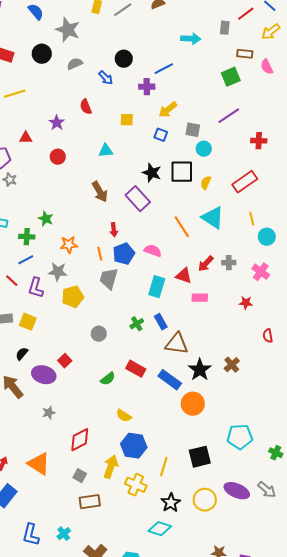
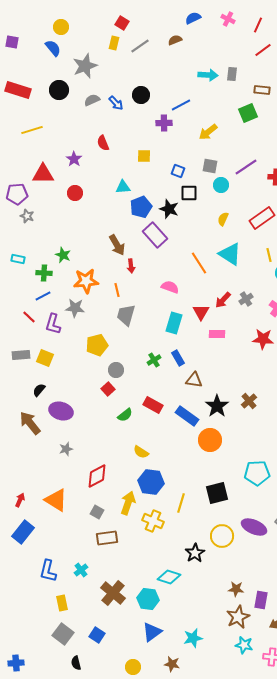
gray rectangle: (225, 28) -> (232, 74), moved
gray star: (68, 30) -> (85, 66), turned 30
blue arrow: (106, 78) -> (116, 103), moved
yellow arrow: (168, 110) -> (208, 132), moved
purple line: (229, 116) -> (246, 167), moved
red triangle: (26, 138) -> (43, 174), size x1.6
black square: (182, 172) -> (189, 193), moved, size x0.7
brown arrow: (100, 192) -> (117, 245), moved
orange star: (69, 245) -> (86, 281), size x1.4
blue pentagon: (124, 254) -> (141, 207), moved
gray cross: (229, 263) -> (246, 299), turned -32
red triangle: (184, 276) -> (201, 312), turned 42
yellow pentagon: (73, 297) -> (97, 345), moved
red star: (246, 303) -> (263, 339), size x1.5
brown triangle: (177, 344) -> (194, 380), size x0.7
red square: (65, 361) -> (108, 389), moved
black star: (171, 503) -> (195, 553), moved
cyan diamond: (160, 529) -> (169, 577), moved

